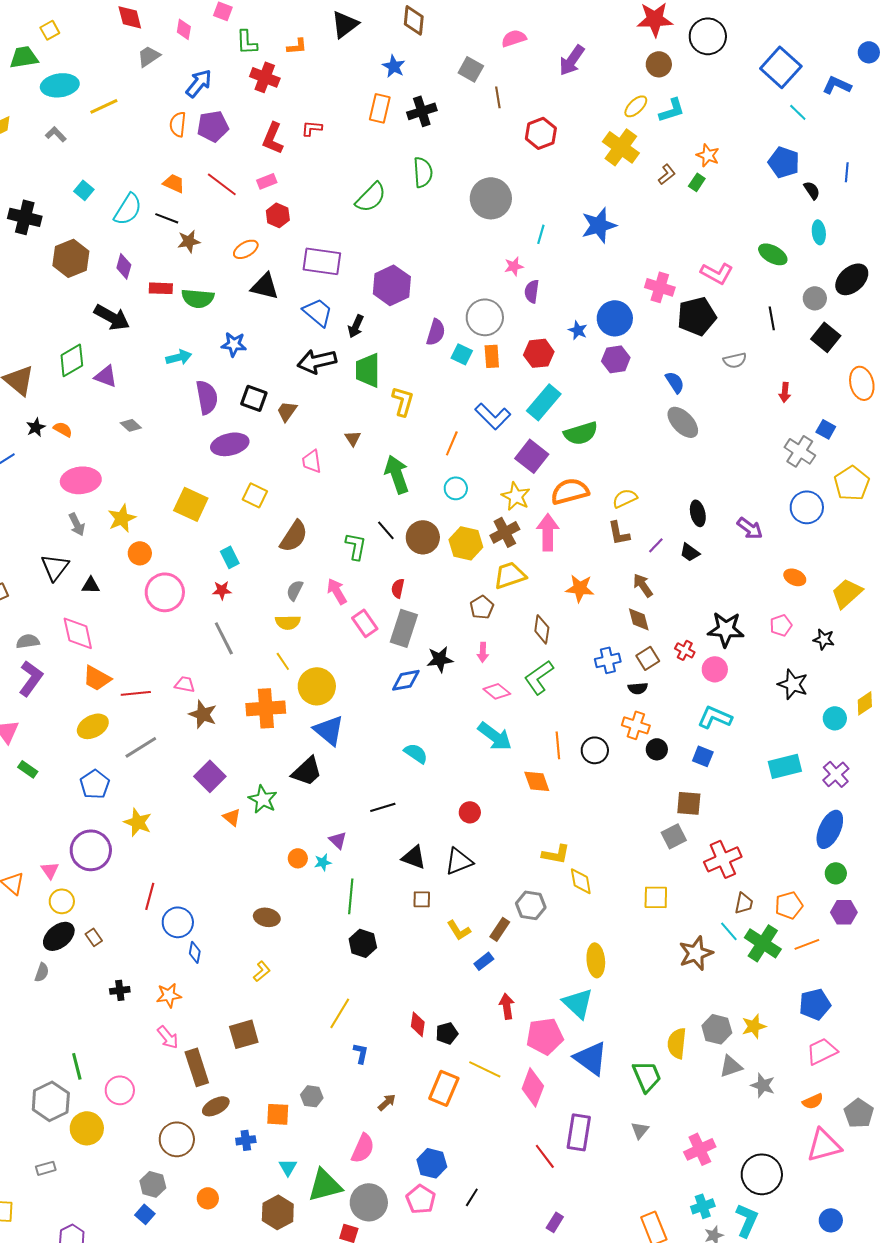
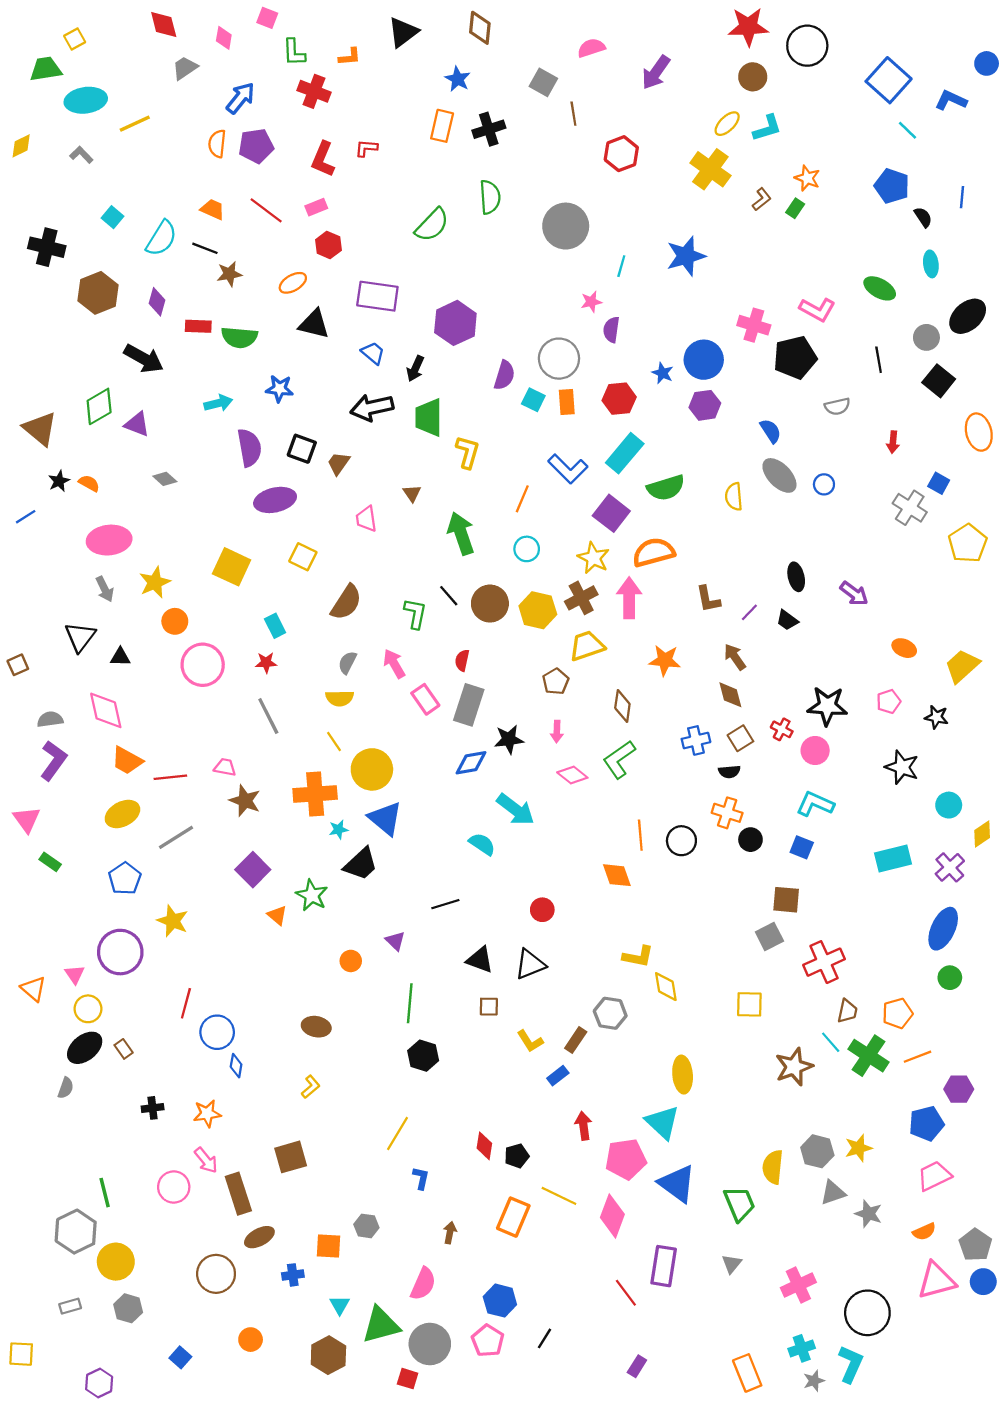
blue trapezoid: (318, 312) -> (373, 353), size x0.7
yellow semicircle: (625, 498) -> (734, 497), moved, turned -70
blue circle: (807, 507) -> (824, 484), moved, size x0.6
yellow diamond: (865, 703) -> (982, 834), moved
cyan arrow: (495, 736) -> (516, 810), moved
cyan star: (323, 862) -> (339, 830), moved
purple hexagon: (844, 912) -> (959, 1089), moved
pink circle: (120, 1090) -> (174, 1187), moved
brown arrow: (387, 1102) -> (450, 1233), turned -36
gray hexagon: (153, 1184) -> (128, 1308), moved
blue circle: (831, 1220) -> (983, 1282), moved

